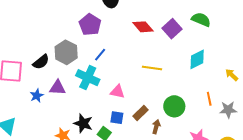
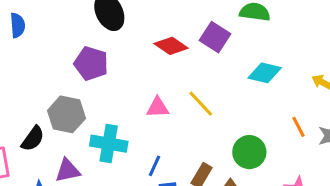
blue line: (100, 55) -> (155, 166), moved
cyan diamond: (197, 59) -> (265, 73), turned 55
yellow line: (152, 68) -> (201, 104), turned 54
pink triangle: (117, 92) -> (158, 107), moved

